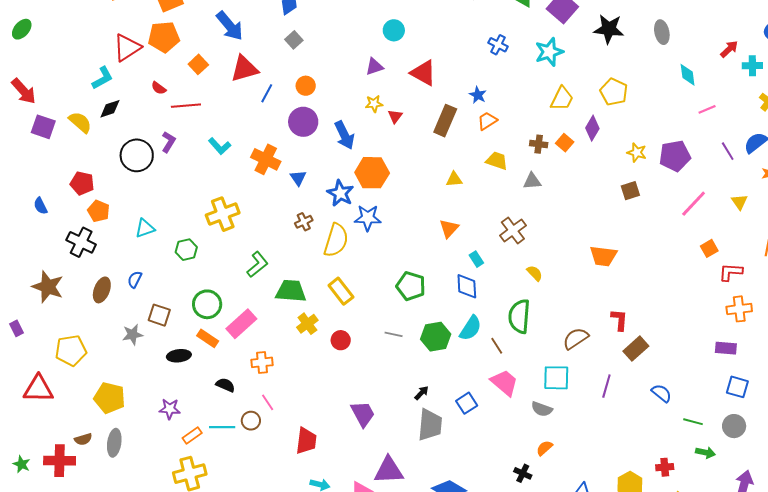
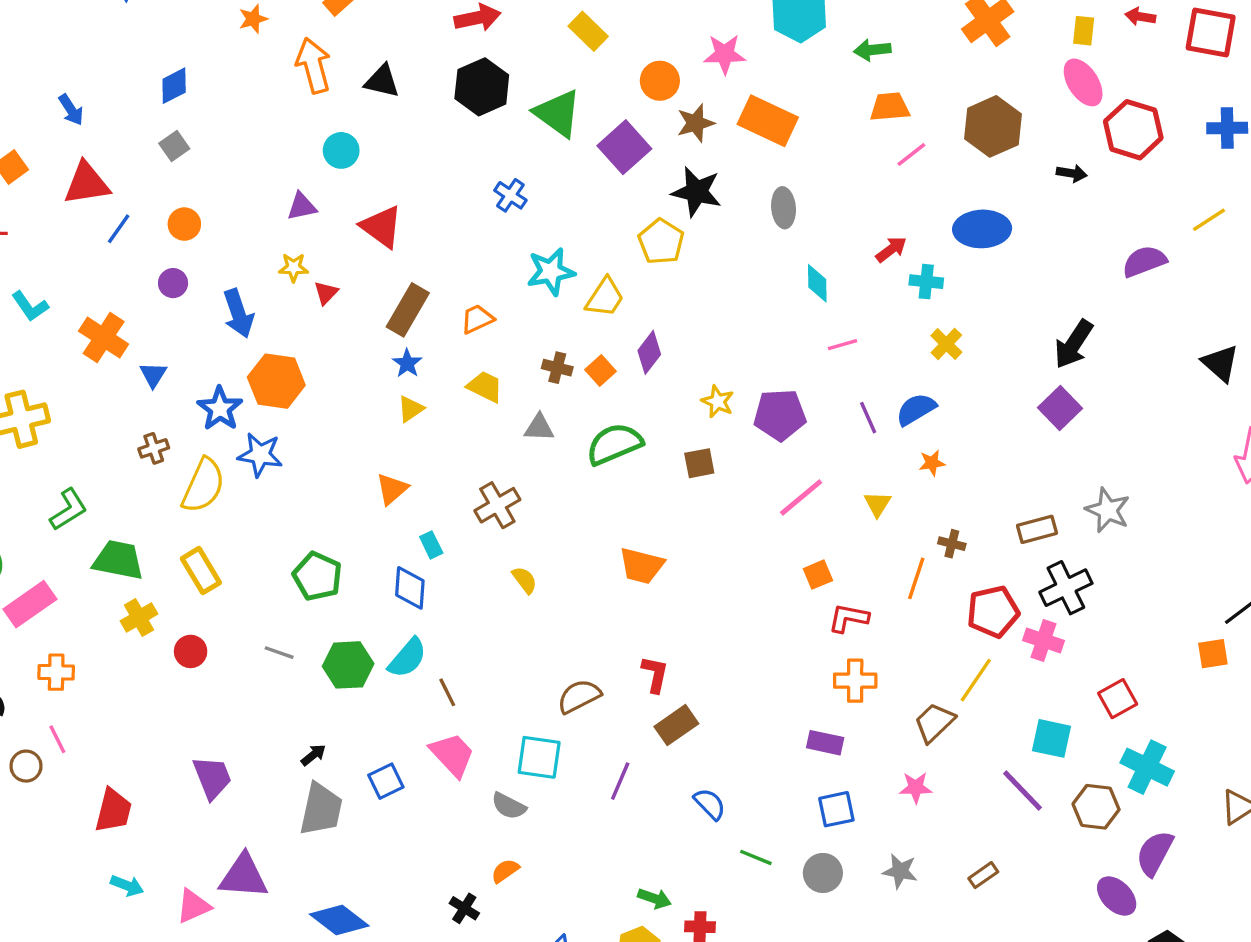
blue arrow: (230, 26) -> (71, 110), size x0.6
cyan star: (549, 52) -> (551, 272), moved
yellow pentagon: (614, 92) -> (661, 242), moved
blue star: (478, 95) -> (407, 363), moved
purple circle: (303, 122) -> (173, 283), size x0.6
yellow triangle: (454, 179) -> (411, 409), turned -36
green semicircle: (519, 316) -> (614, 444), moved, turned 56
blue square: (737, 387) -> (836, 809), turned -35
green arrow: (705, 452) -> (654, 898), moved

